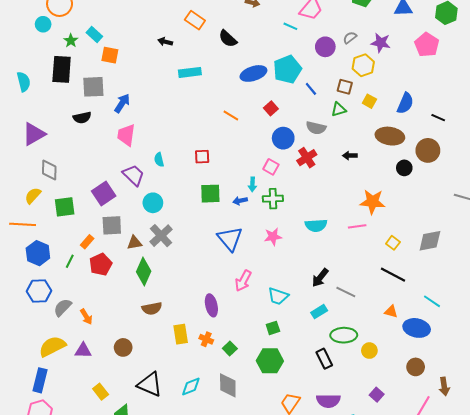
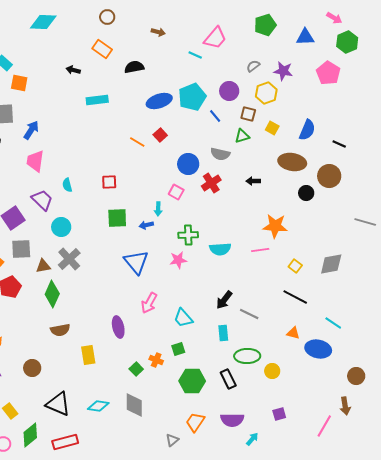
black semicircle: (228, 39) -> (134, 67), turned 126
purple circle: (325, 47) -> (229, 91), moved
red square: (271, 108) -> (160, 135), moved
green cross: (273, 199) -> (188, 235), moved
cyan trapezoid: (278, 296) -> (183, 318), turned 30
cyan rectangle: (319, 312) -> (223, 333), turned -63
orange cross: (206, 339) -> (156, 360), moved
green hexagon: (270, 361) -> (192, 381), moved
brown circle: (416, 367) -> (356, 376), moved
cyan diamond: (191, 386) -> (98, 406), turned 30
purple square: (377, 395) -> (279, 414), turned 32

